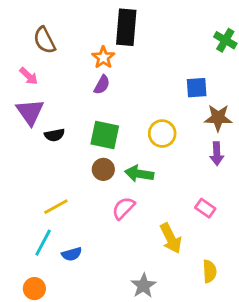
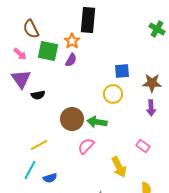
blue square: (197, 88) -> (122, 71), moved
green square: (105, 135) -> (48, 51), moved
brown circle: (103, 169) -> (72, 119), size x1.5

